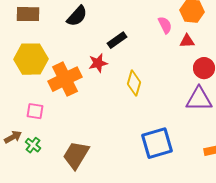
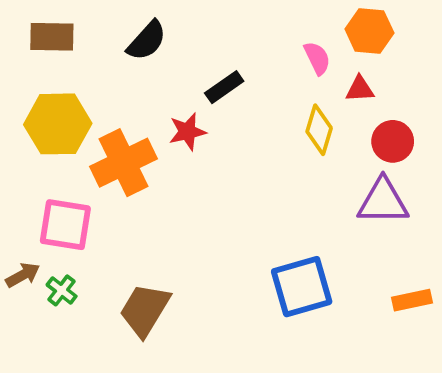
yellow diamond: (134, 83) -> (319, 130), moved
pink square: (35, 111) -> (65, 225), size x1.6

